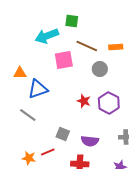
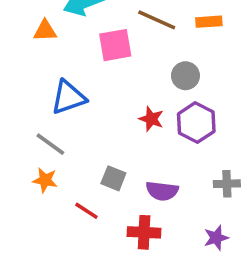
gray circle: (100, 69) -> (185, 76), moved
orange triangle: (20, 73) -> (45, 31), moved
red line: (48, 152) -> (86, 211), turned 56
orange star: (29, 158) -> (45, 180), moved

